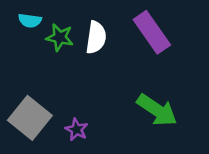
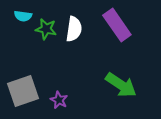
gray square: (30, 118) -> (23, 91), turned 32

